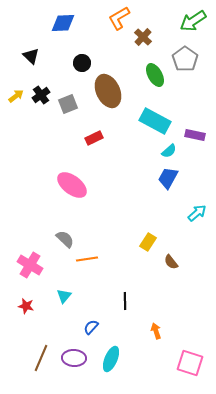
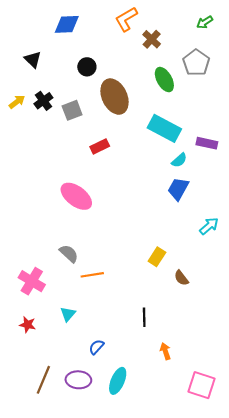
green arrow: (193, 21) -> (205, 22), size x0.6
black line: (125, 301) -> (144, 317), moved

